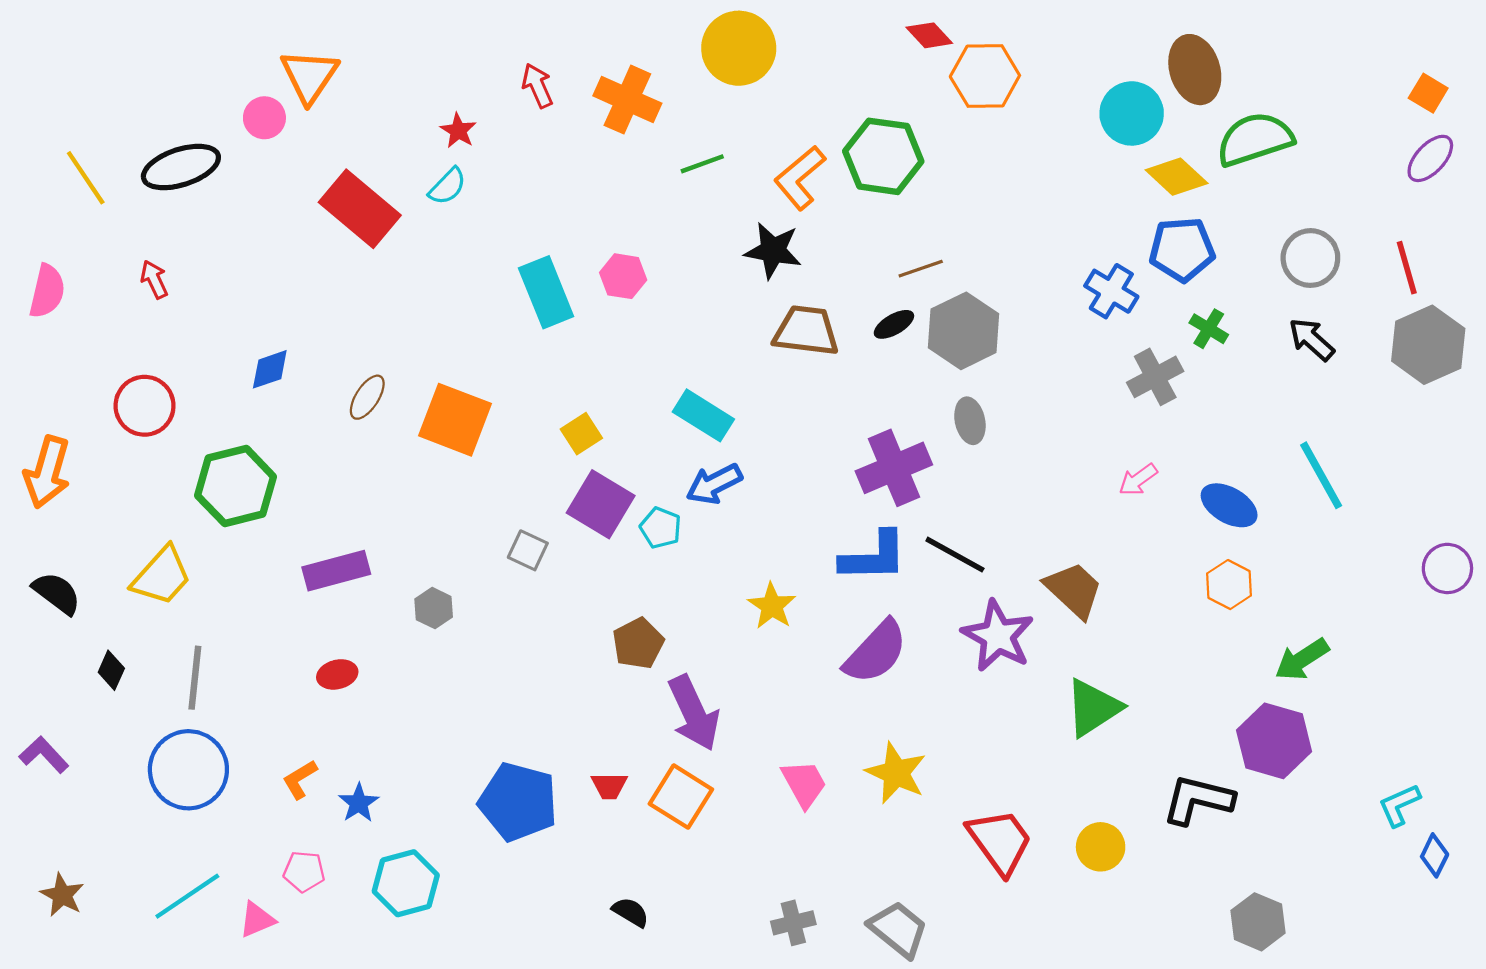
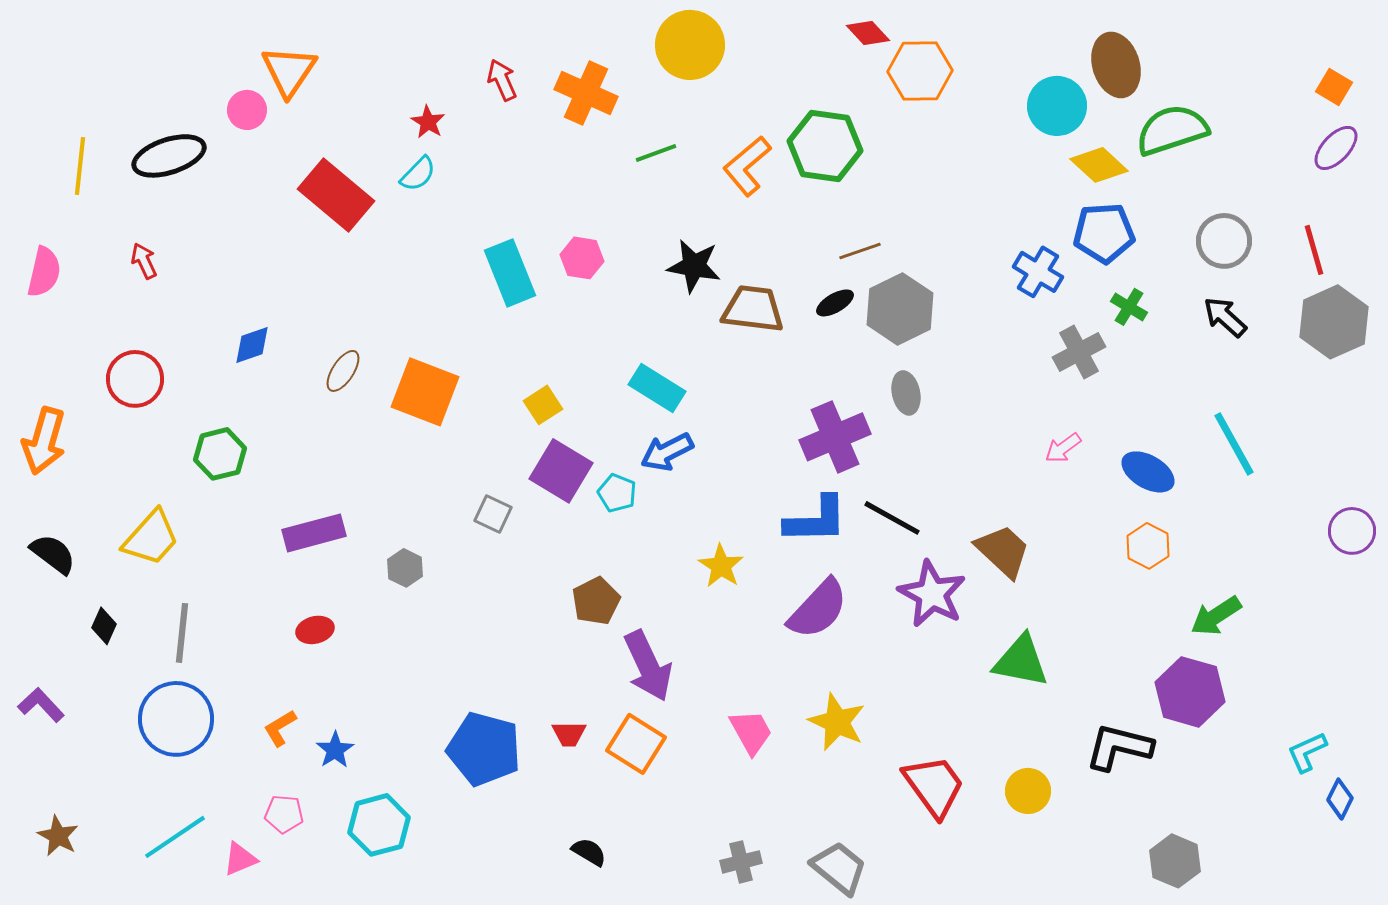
yellow line: (86, 178) -> (80, 166), turned 40
black star: (773, 251) -> (694, 266), moved
green hexagon: (236, 486) -> (220, 454), size x0.7
green triangle: (1093, 708) -> (1021, 661), turned 44

